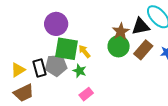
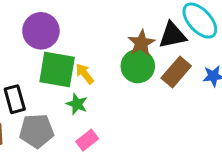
gray pentagon: (56, 65) -> (37, 131), moved

